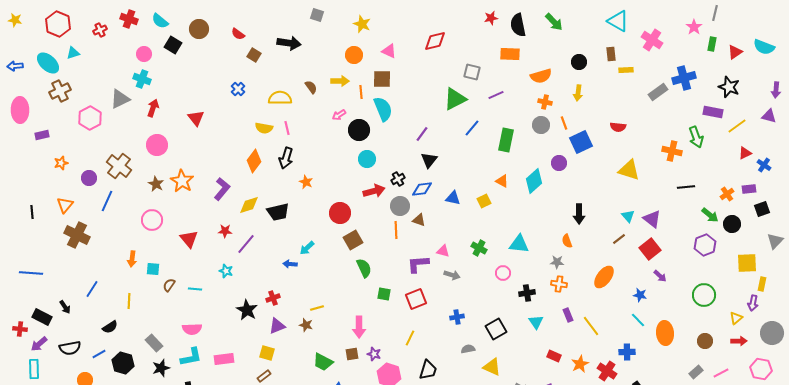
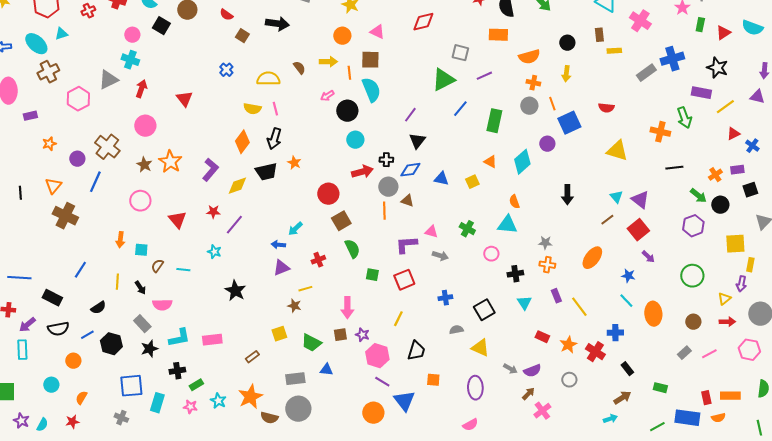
black cross: (398, 179) -> (386, 160), turned 32
black trapezoid: (278, 212) -> (266, 172), moved
orange semicircle: (567, 241) -> (514, 202), moved
blue line: (31, 273) -> (19, 278), moved
red cross: (273, 298) -> (318, 260), moved
black arrow: (65, 307) -> (140, 288), moved
black rectangle: (42, 317) -> (52, 298), moved
purple triangle: (277, 326) -> (281, 268), moved
pink semicircle: (192, 329) -> (162, 305), moved
yellow square: (267, 353) -> (279, 334), moved, turned -35

